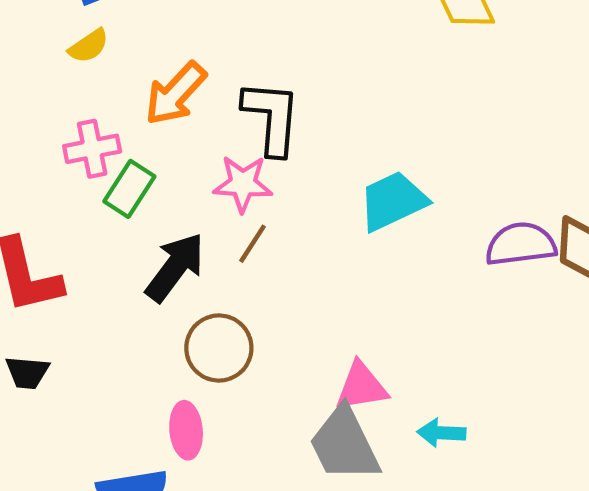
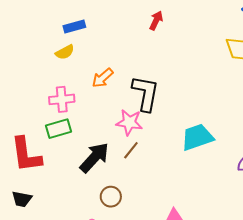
orange arrow: (175, 94) -> (103, 78), size x0.7
green rectangle: (129, 189) -> (59, 129), moved, turned 35
brown circle: (219, 348) -> (111, 197), size x0.7

